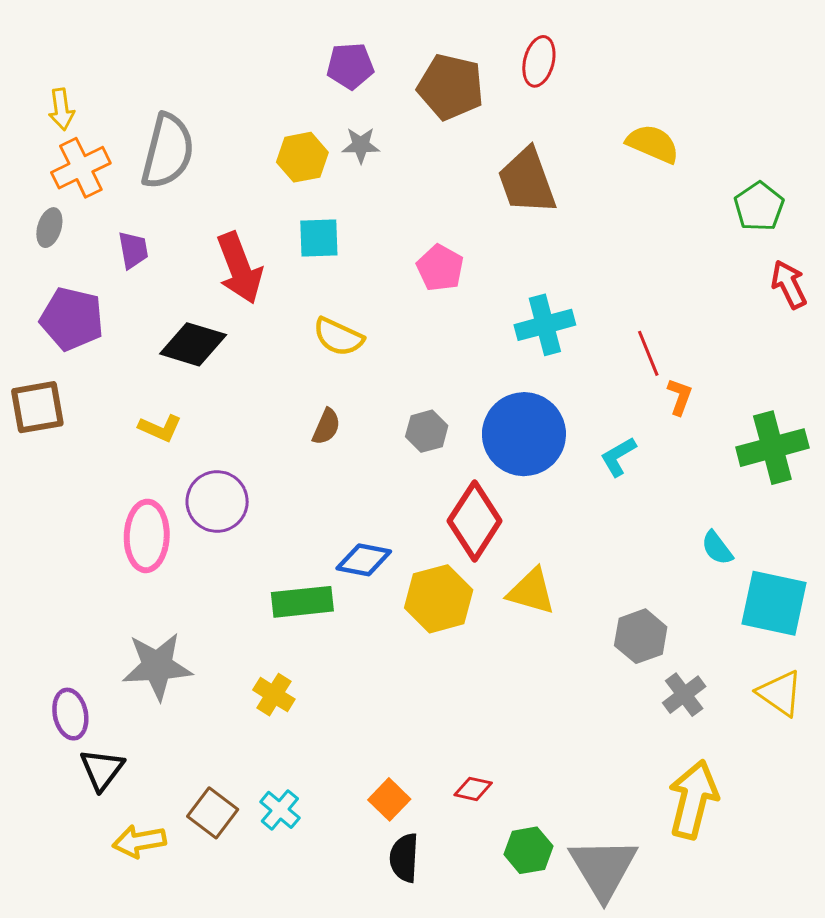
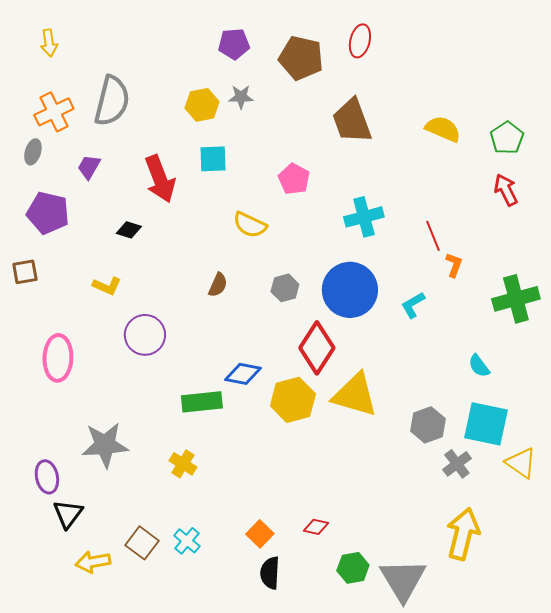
yellow arrow: (61, 109) -> (49, 43), moved
yellow semicircle: (653, 144) -> (443, 129), moved
purple trapezoid: (133, 250) -> (89, 167), turned -140
red arrow: (789, 284) -> (506, 190), moved
yellow semicircle: (338, 337) -> (250, 225), moved
black diamond: (193, 344) -> (129, 230), size x0.6
brown square: (37, 407) -> (25, 272), size x0.7
pink ellipse: (147, 536) -> (58, 358), moved
yellow triangle: (531, 591) -> (355, 395), size x1.4
cyan square: (774, 603) -> (486, 424), moved

